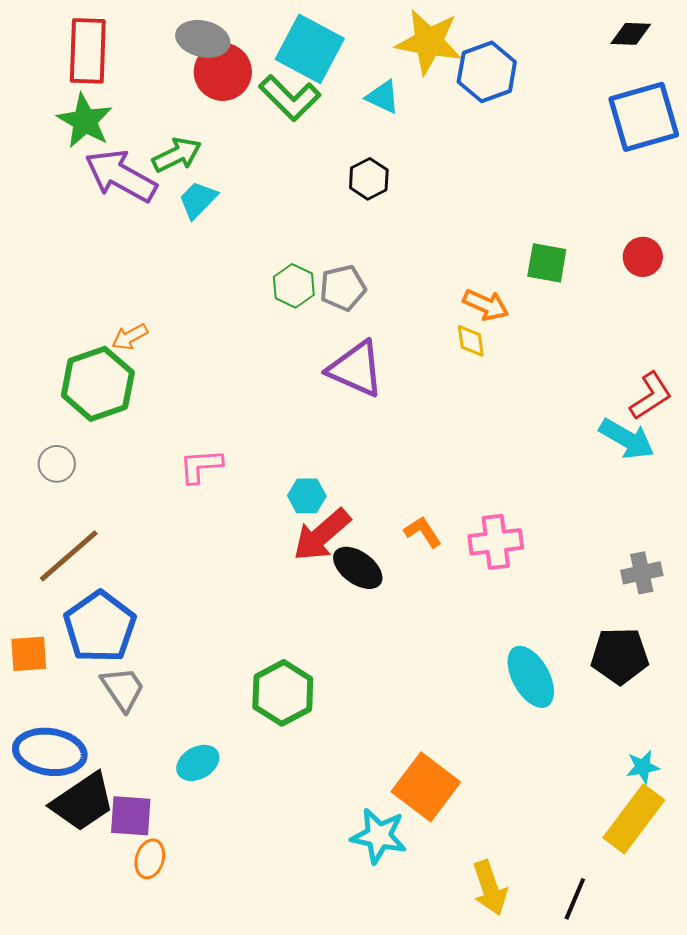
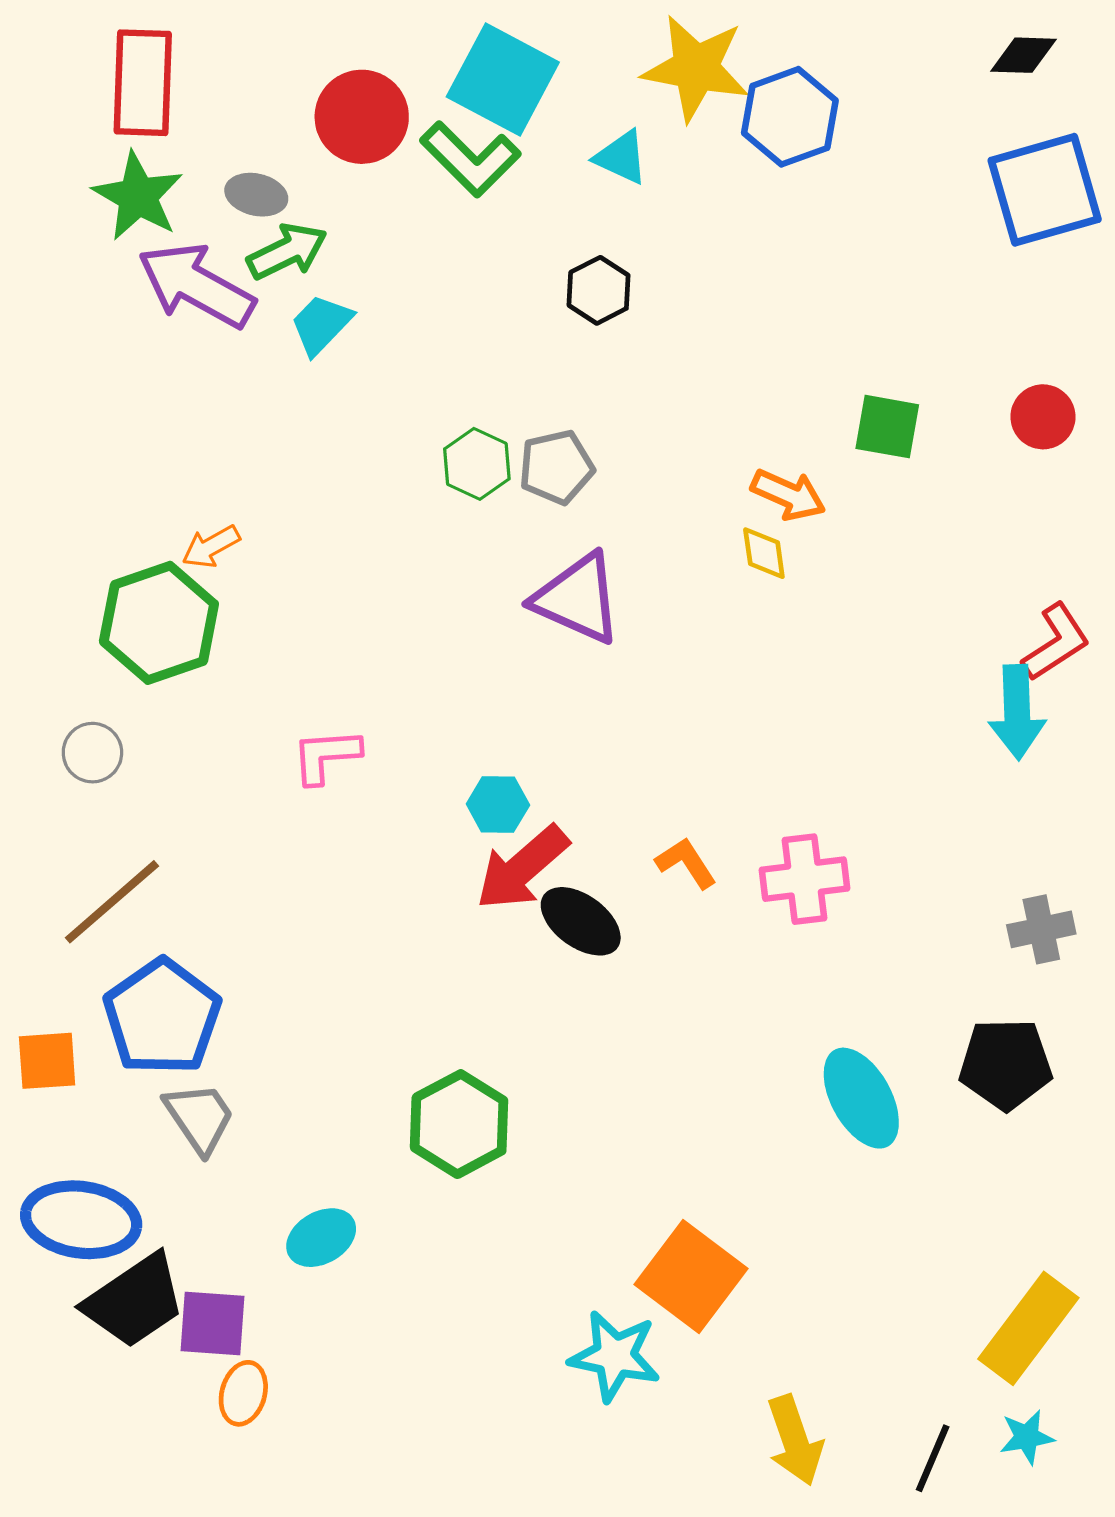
gray ellipse: (203, 39) -> (256, 195), moved, size x0.7
cyan arrow: (627, 439) -> (1017, 712), turned 58
cyan star: (643, 767) -> (1027, 1437), moved

